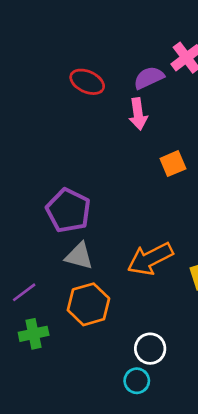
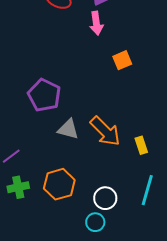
gray triangle: (79, 256) -> (68, 129), moved
orange arrow: (150, 259) -> (105, 131), turned -108
orange hexagon: (88, 304) -> (59, 184), moved

